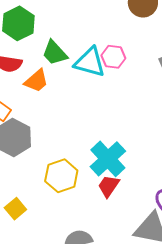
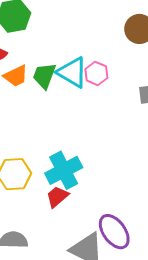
green trapezoid: (55, 53) -> (44, 76), moved, turned 48

